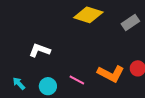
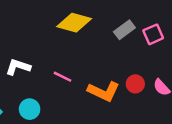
pink line: (77, 80) -> (62, 77), moved

